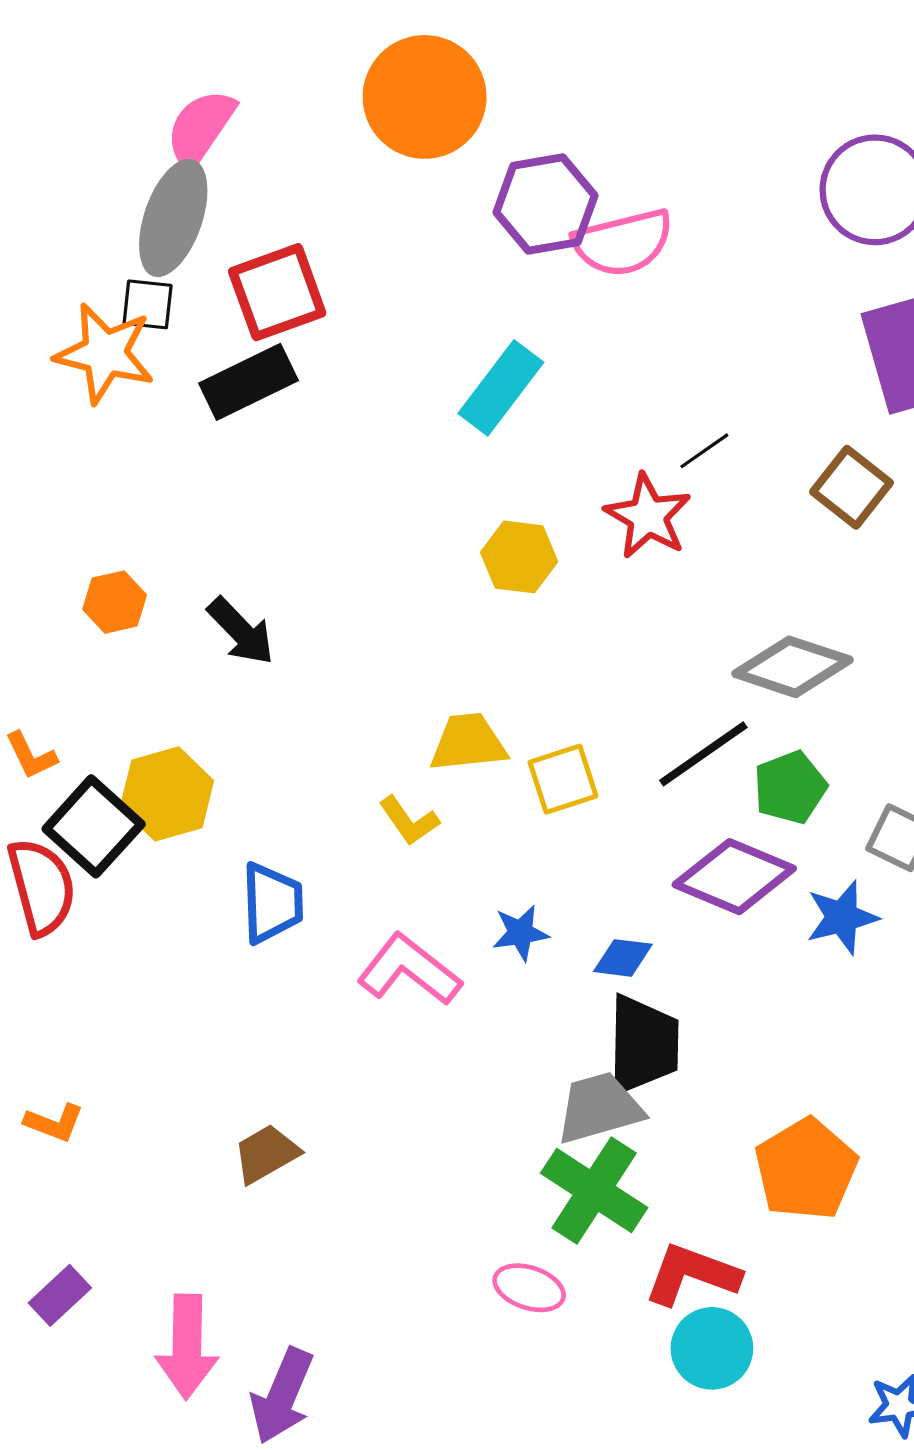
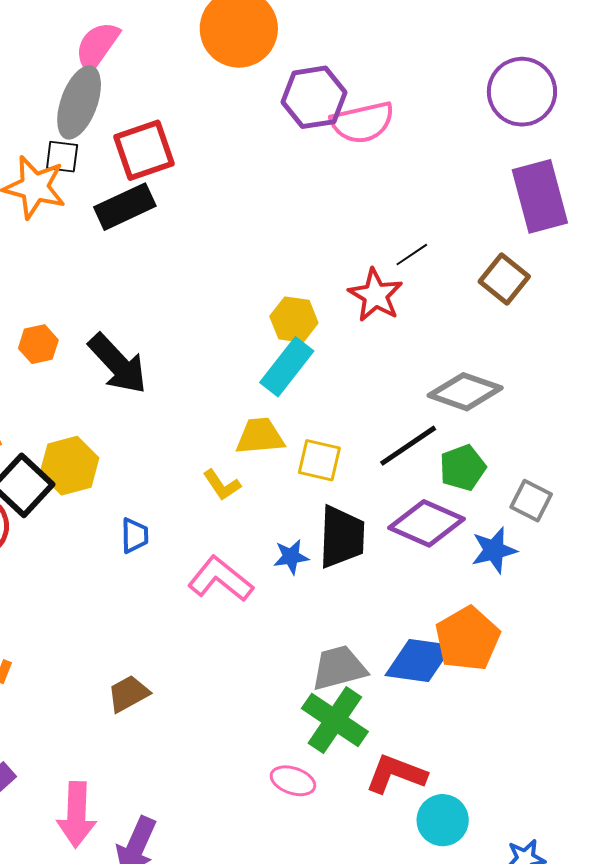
cyan rectangle: (501, 388) -> (287, 367), moved
black arrow: (241, 631) -> (118, 364), size x1.4
yellow square: (563, 779) -> (319, 460), turned 30
blue trapezoid: (272, 903) -> (135, 535), size x0.7
blue diamond: (623, 958) -> (419, 661), moved, size x1.8
black trapezoid: (643, 1045) -> (342, 537), moved
orange pentagon: (806, 1169) -> (468, 639), moved
cyan circle: (712, 1348) -> (443, 820), moved

